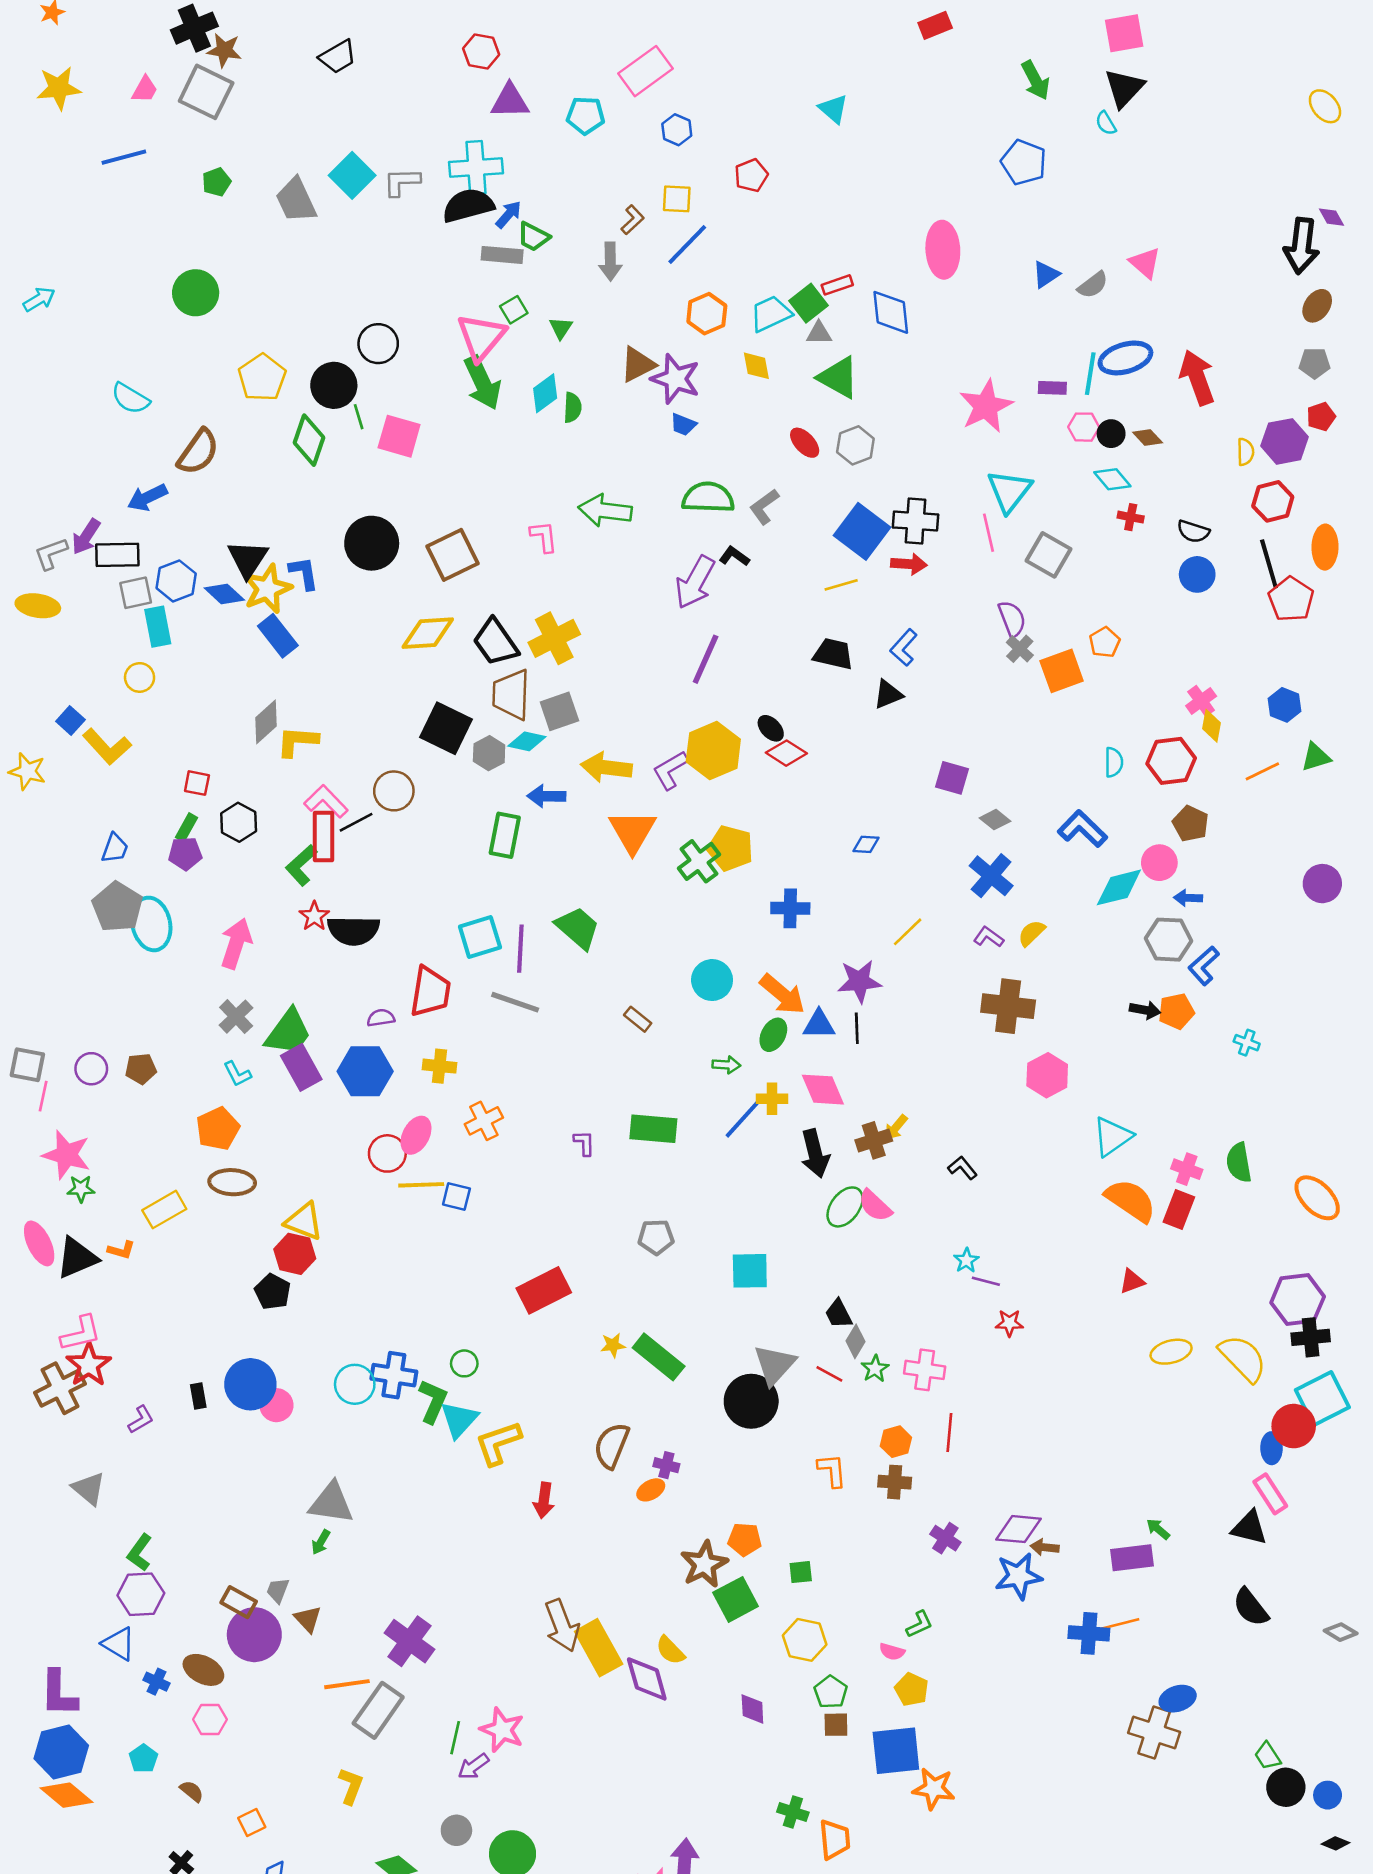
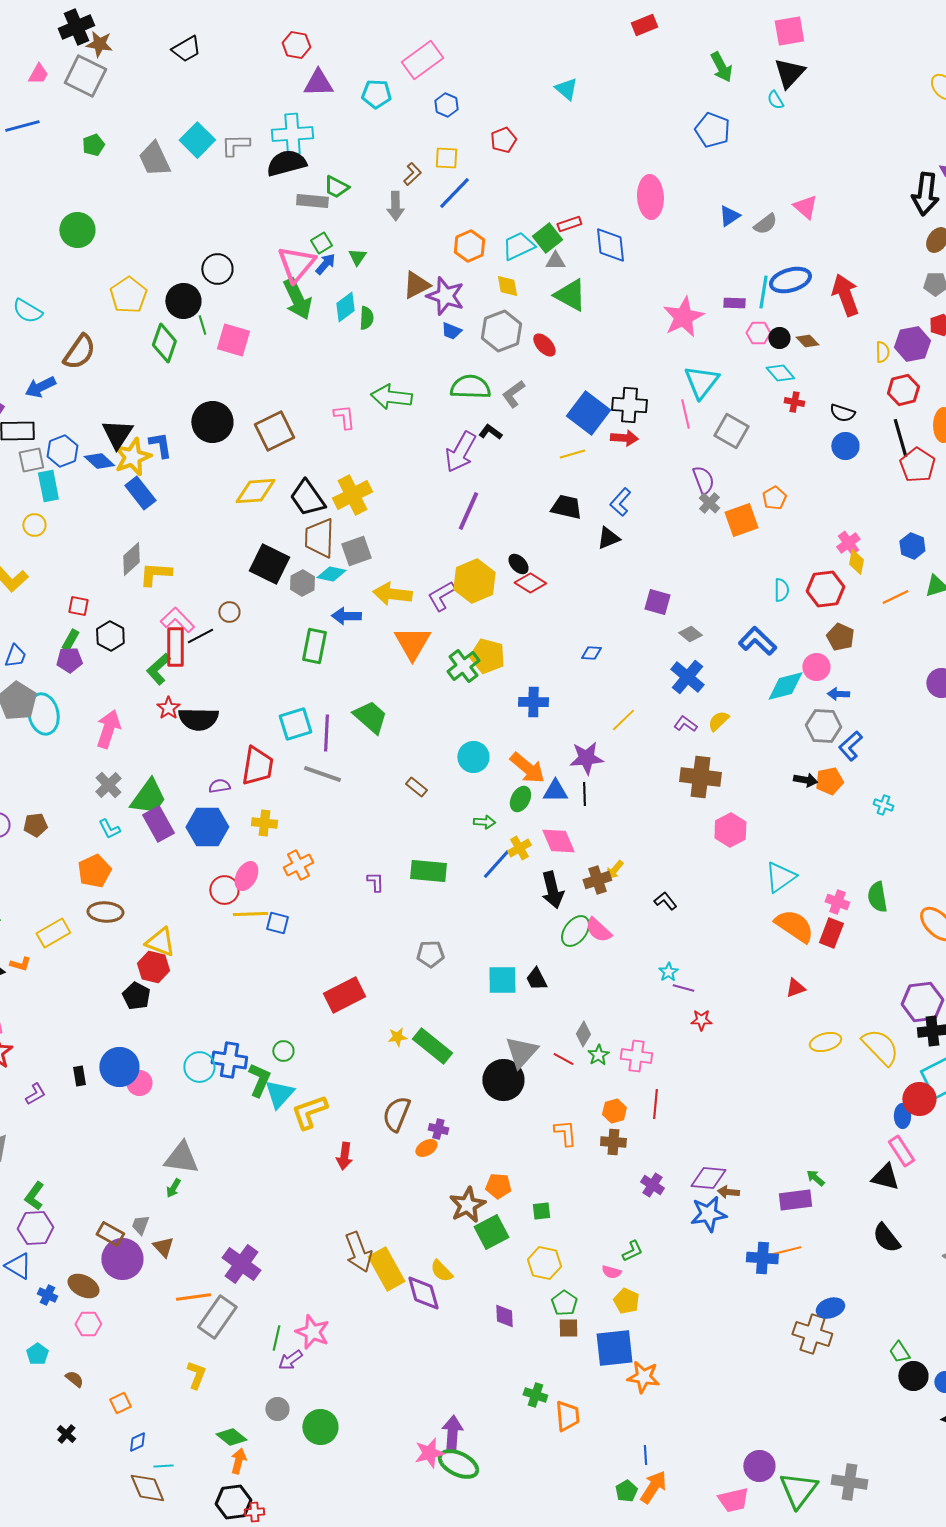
blue arrow: (509, 215) -> (325, 264), moved
gray hexagon: (855, 445) -> (501, 331), moved, size x1.4
brown circle: (394, 791) -> (229, 612), size x0.7
yellow cross: (772, 1099) -> (519, 848), turned -30
black trapezoid: (839, 1314) -> (536, 979), moved

